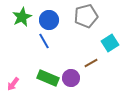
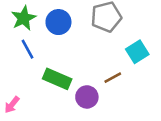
blue line: (44, 41) -> (27, 49), moved
green rectangle: (48, 78) -> (57, 79), moved

